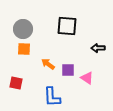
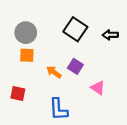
black square: (67, 26) -> (75, 29), turned 30
black arrow: (98, 48) -> (110, 35), moved
purple square: (68, 70) -> (75, 66), moved, turned 32

